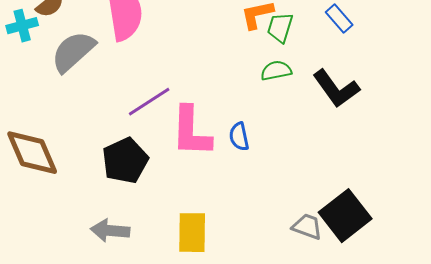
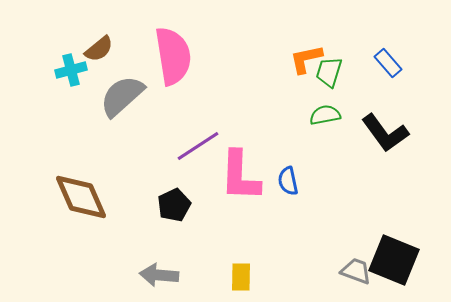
black pentagon: (125, 161) -> (174, 205), size x0.7
black square: (345, 216) -> (394, 260), turned -30
yellow rectangle: (192, 233) -> (241, 277), size x0.7

